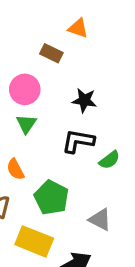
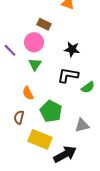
brown rectangle: (51, 53) -> (44, 24), moved
gray triangle: (100, 220) -> (82, 125), turned -42

